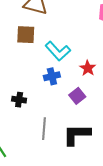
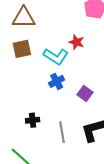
red star: (88, 68) -> (76, 42), moved
black cross: (19, 100) -> (33, 120), moved

